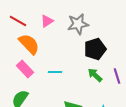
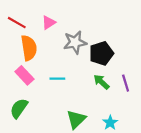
gray star: (78, 24) -> (75, 42), moved
orange semicircle: (29, 44) -> (29, 48), turned 35

